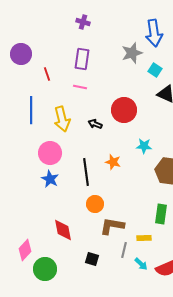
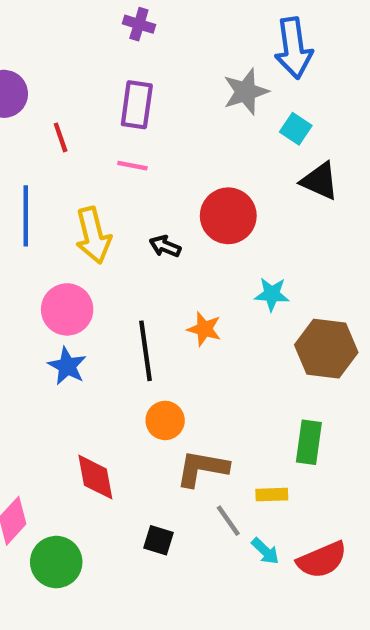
gray line: (124, 250) -> (228, 521), turned -49

